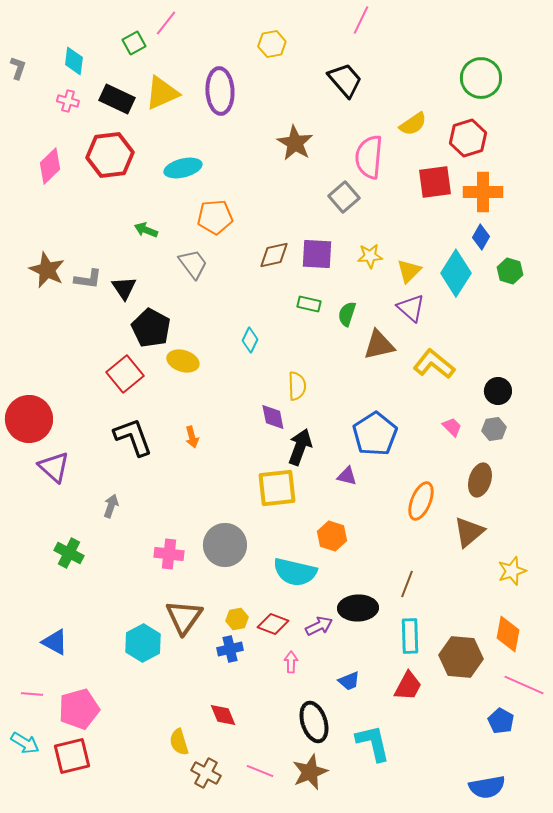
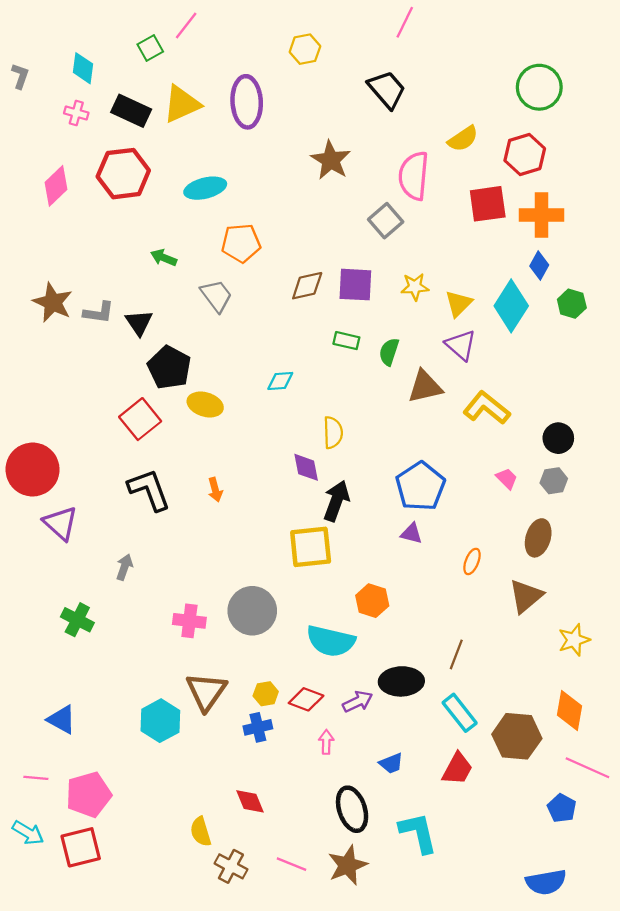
cyan diamond: (250, 340) -> (280, 381), turned 60
purple triangle: (347, 476) -> (411, 533), moved
orange ellipse: (421, 501) -> (472, 561), size x0.6
cyan rectangle: (410, 636) -> (460, 713), turned -36

